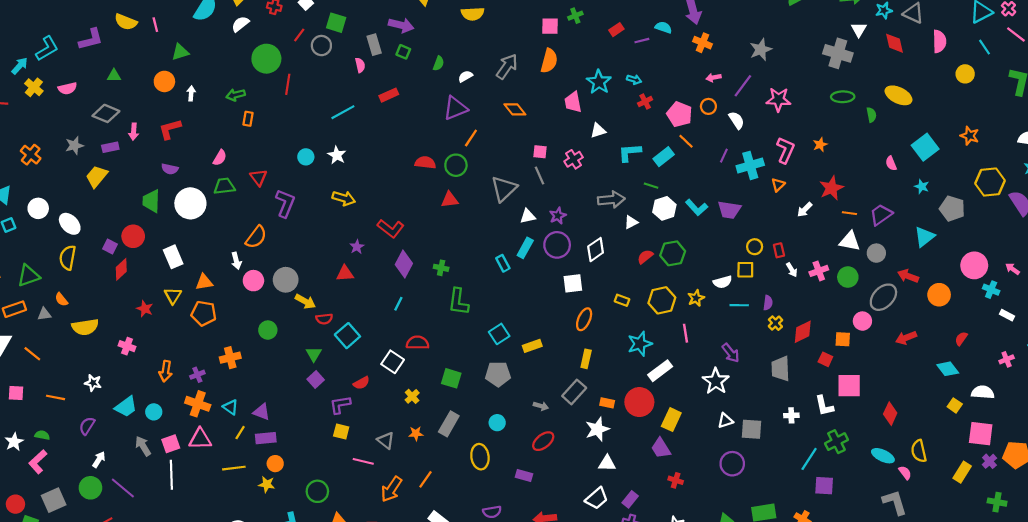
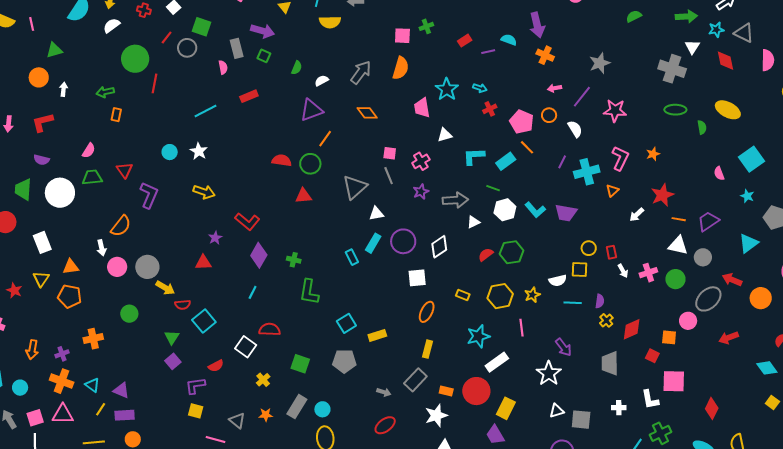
purple star: (558, 216) -> (421, 192), moved
cyan circle: (497, 423) -> (322, 409), moved

